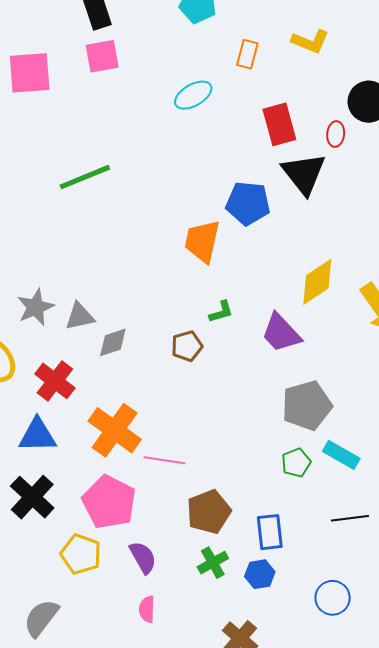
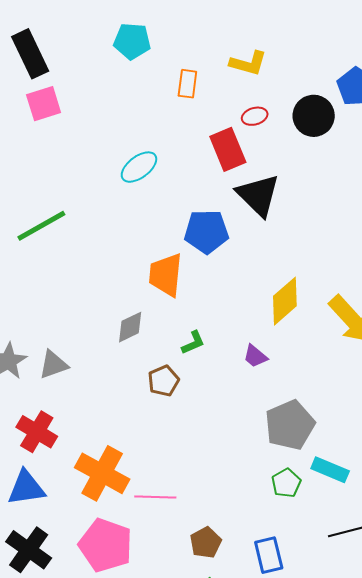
cyan ellipse: (193, 95) -> (139, 167), moved
red ellipse: (336, 134) -> (255, 116), moved, turned 75
purple trapezoid: (281, 333) -> (255, 356), size x0.6
gray diamond: (113, 342) -> (130, 327), moved
brown pentagon: (209, 512) -> (206, 543), size x0.7

